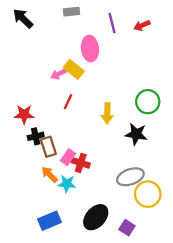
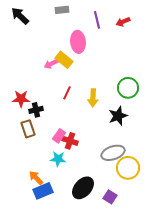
red line: (68, 102) -> (67, 93), moved
black star: (136, 134) -> (118, 116), turned -30
black cross: (36, 136) -> (36, 110), moved
brown rectangle: (48, 147) -> (28, 129), moved
orange arrow: (50, 174) -> (36, 178), moved

